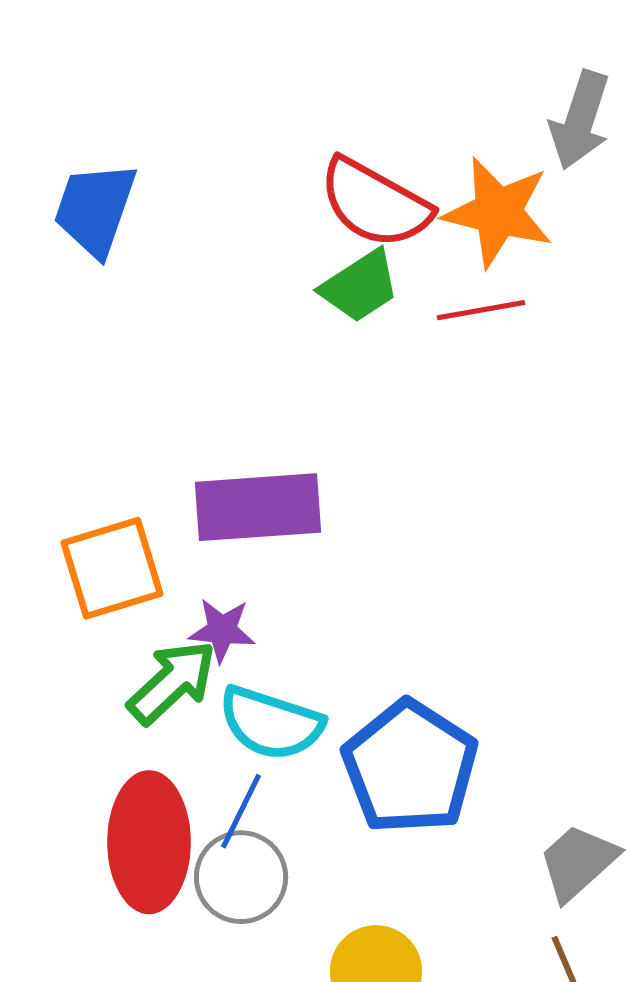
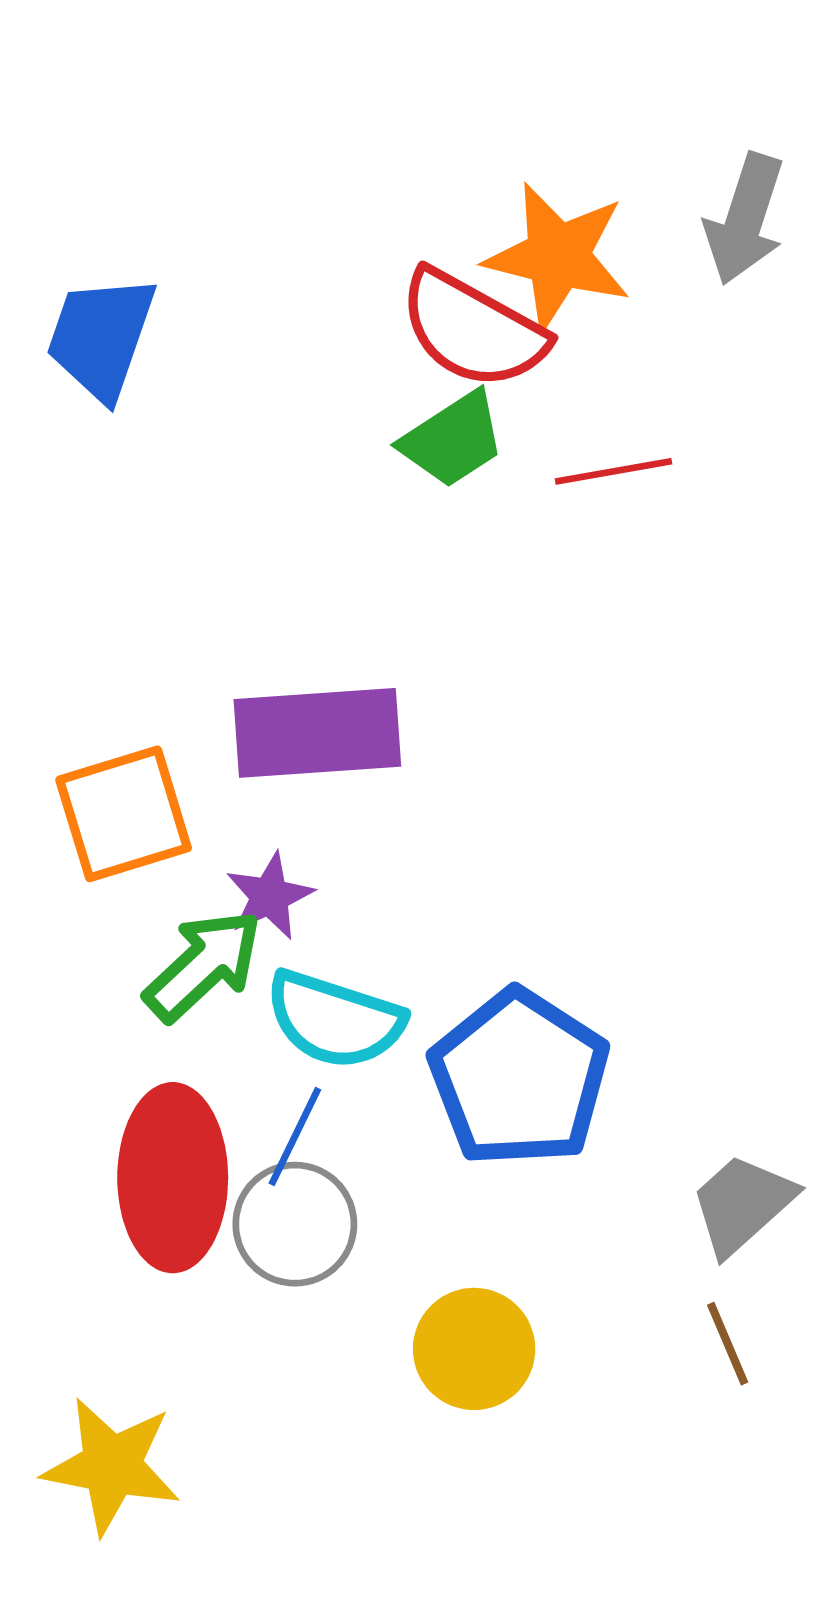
orange star: (498, 212) -> (558, 256), moved
purple star: (222, 630) -> (270, 896), turned -30

